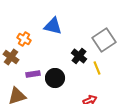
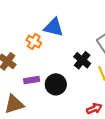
orange cross: (24, 39) -> (34, 42), moved

